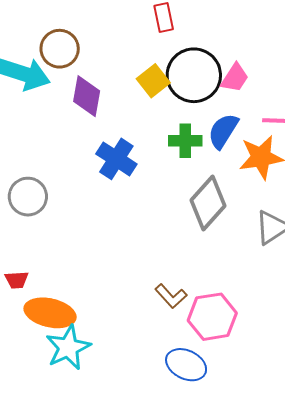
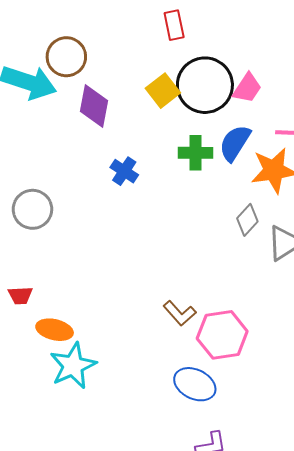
blue cross: (116, 159) -> (124, 171), size x0.7
gray diamond: (208, 203) -> (247, 220), moved, size x0.6
orange ellipse: (50, 313) -> (55, 330), size x0.7

